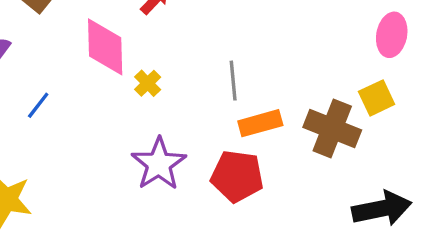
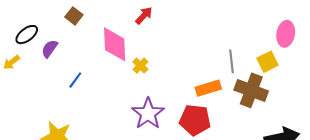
gray line: (233, 81) -> (231, 61), moved
yellow square: (377, 98) -> (267, 62), moved

